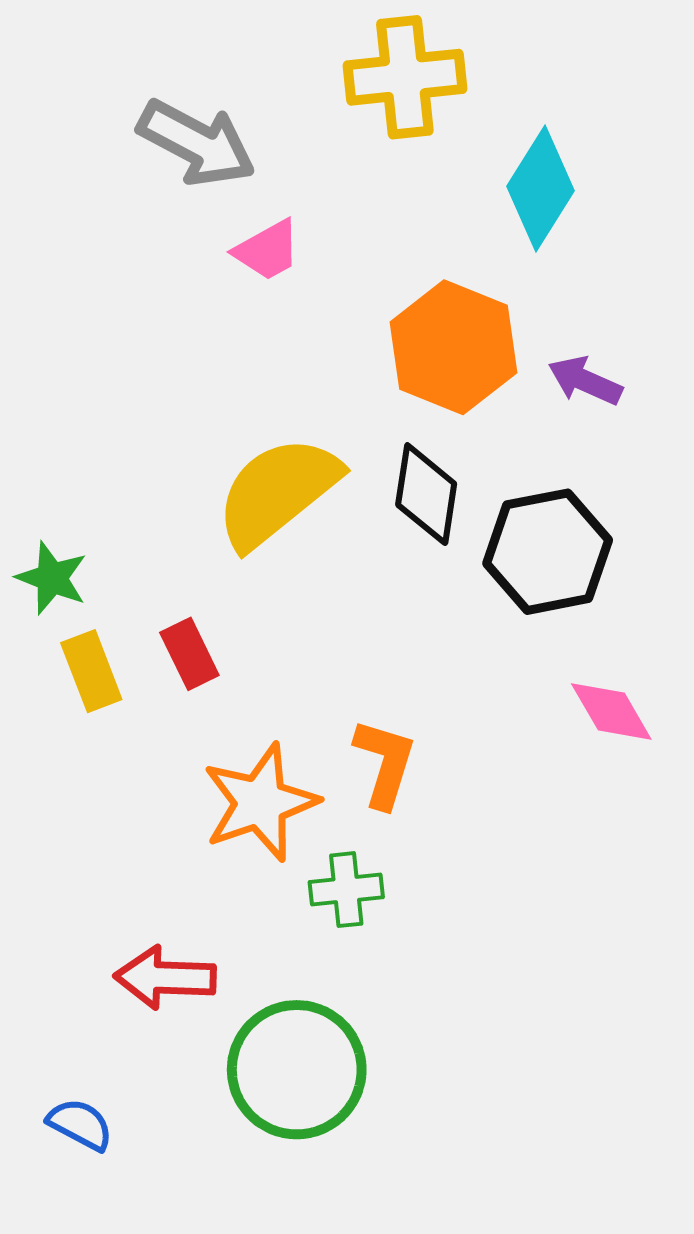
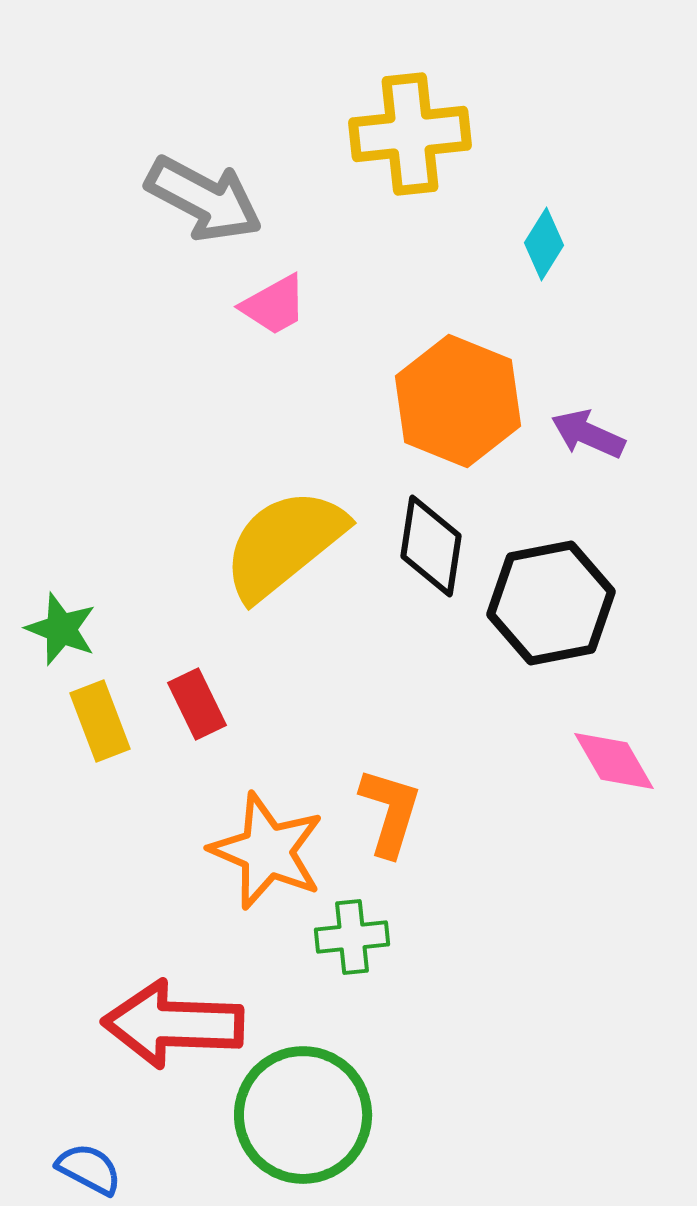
cyan diamond: (541, 188) -> (544, 244), size x0.6
orange star: (260, 803) -> (267, 851), turned -30
red arrow: (165, 978) -> (173, 1024), size x1.4

